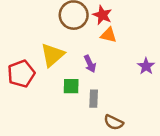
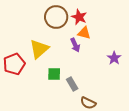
purple arrow: (90, 64) -> (75, 45), moved
gray rectangle: (94, 99) -> (72, 84), turned -32

